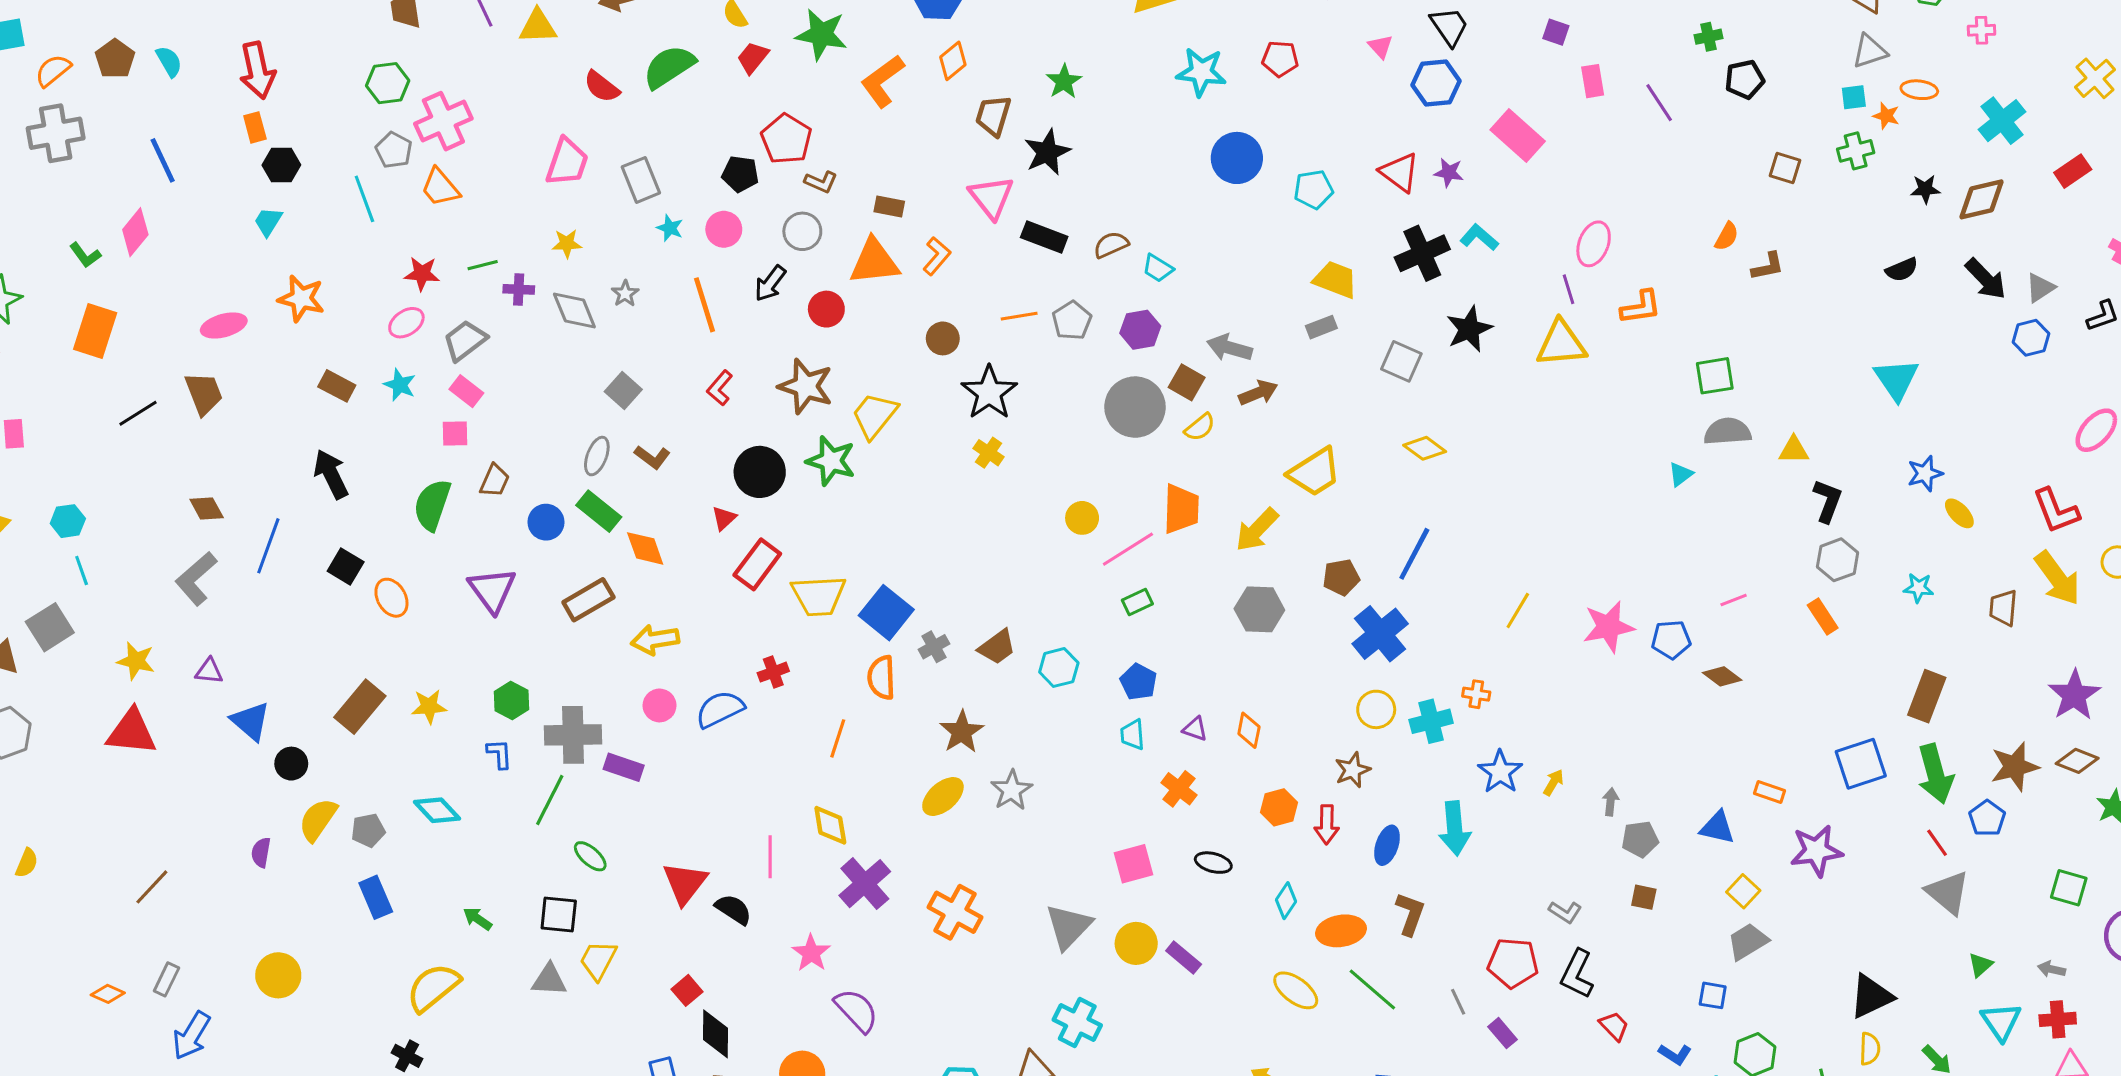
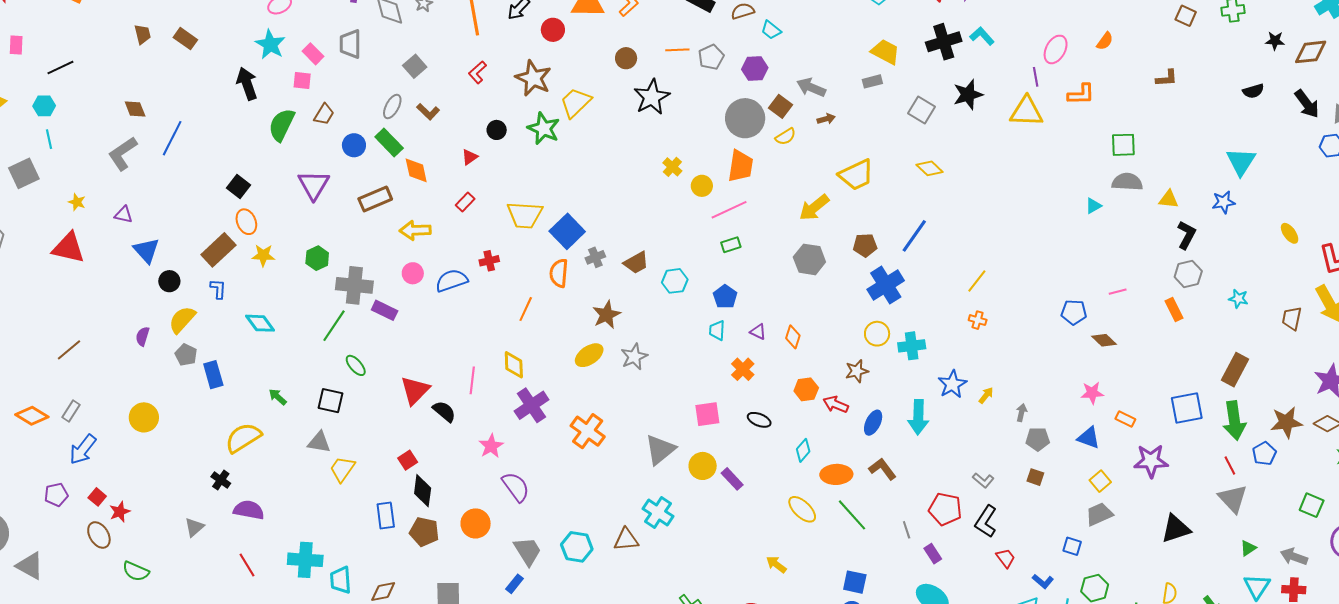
orange semicircle: (1727, 236) -> (1105, 41), moved
gray trapezoid: (465, 340) -> (350, 44), moved, turned -60
cyan star: (400, 385) -> (270, 44), size x1.4
brown rectangle: (337, 386) -> (185, 39), moved
brown trapezoid: (204, 393) -> (143, 34), size x0.7
brown arrow: (1258, 393) -> (826, 119), size x0.7
black line: (138, 413) -> (60, 67), moved
yellow cross: (989, 453) -> (672, 167), moved
black circle: (760, 472) -> (497, 130), size x0.6
blue star: (1925, 473) -> (1224, 202), moved
black arrow: (331, 474) -> (247, 84), moved
orange trapezoid: (1181, 509) -> (741, 166), moved
yellow ellipse: (1959, 513) -> (1290, 233), moved
red rectangle: (757, 564) -> (465, 202), moved, size x0.6
black square: (346, 566) -> (239, 186), moved
orange ellipse: (391, 598) -> (246, 222), moved
pink star: (1608, 627) -> (1092, 393), moved, size x0.7
yellow star: (136, 661) -> (77, 202), size x0.7
orange cross: (1476, 694) -> (978, 320), moved
blue L-shape: (499, 754) -> (218, 289), moved
red arrow: (1327, 825) -> (836, 404), turned 105
gray pentagon: (368, 830) -> (186, 355), moved, turned 30
brown L-shape: (1410, 914) -> (883, 469), turned -64
yellow trapezoid: (598, 960) -> (342, 469), moved
gray arrow: (2052, 969) -> (1294, 557), size x1.5
orange diamond: (108, 994) -> (32, 416), size x1.5
black triangle: (1871, 996) -> (1176, 529), moved

